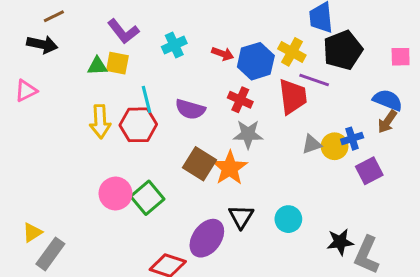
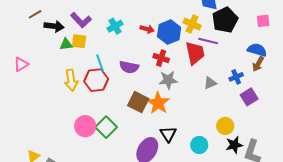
black arrow: (42, 44) -> (54, 26), moved
yellow circle: (335, 146) -> (225, 126), moved
cyan circle: (288, 219) -> (199, 145), moved

